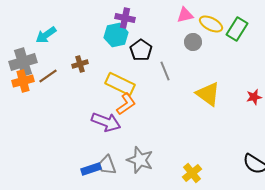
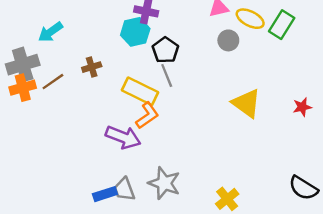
gray line: (165, 71) -> (167, 76), moved

